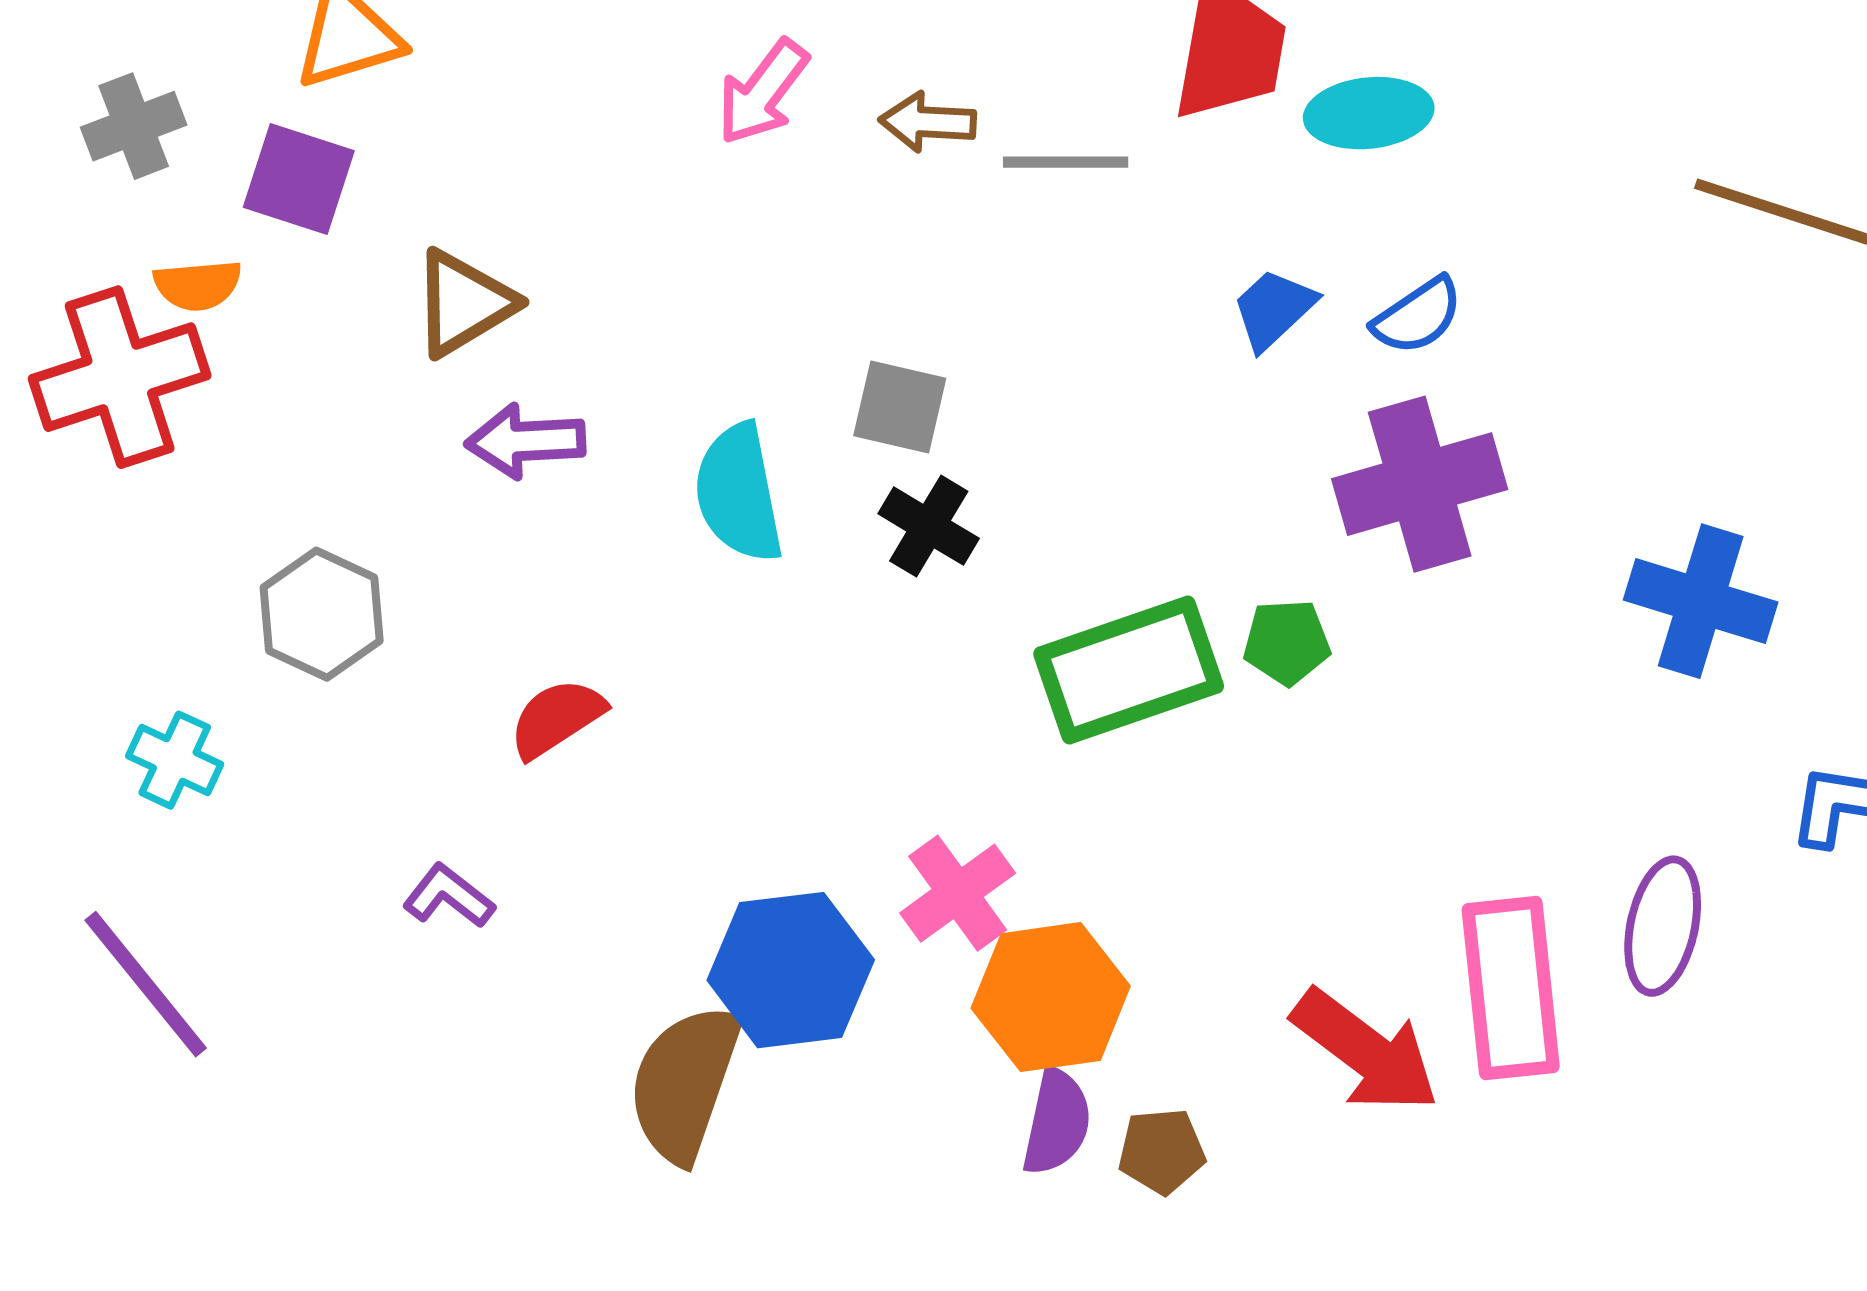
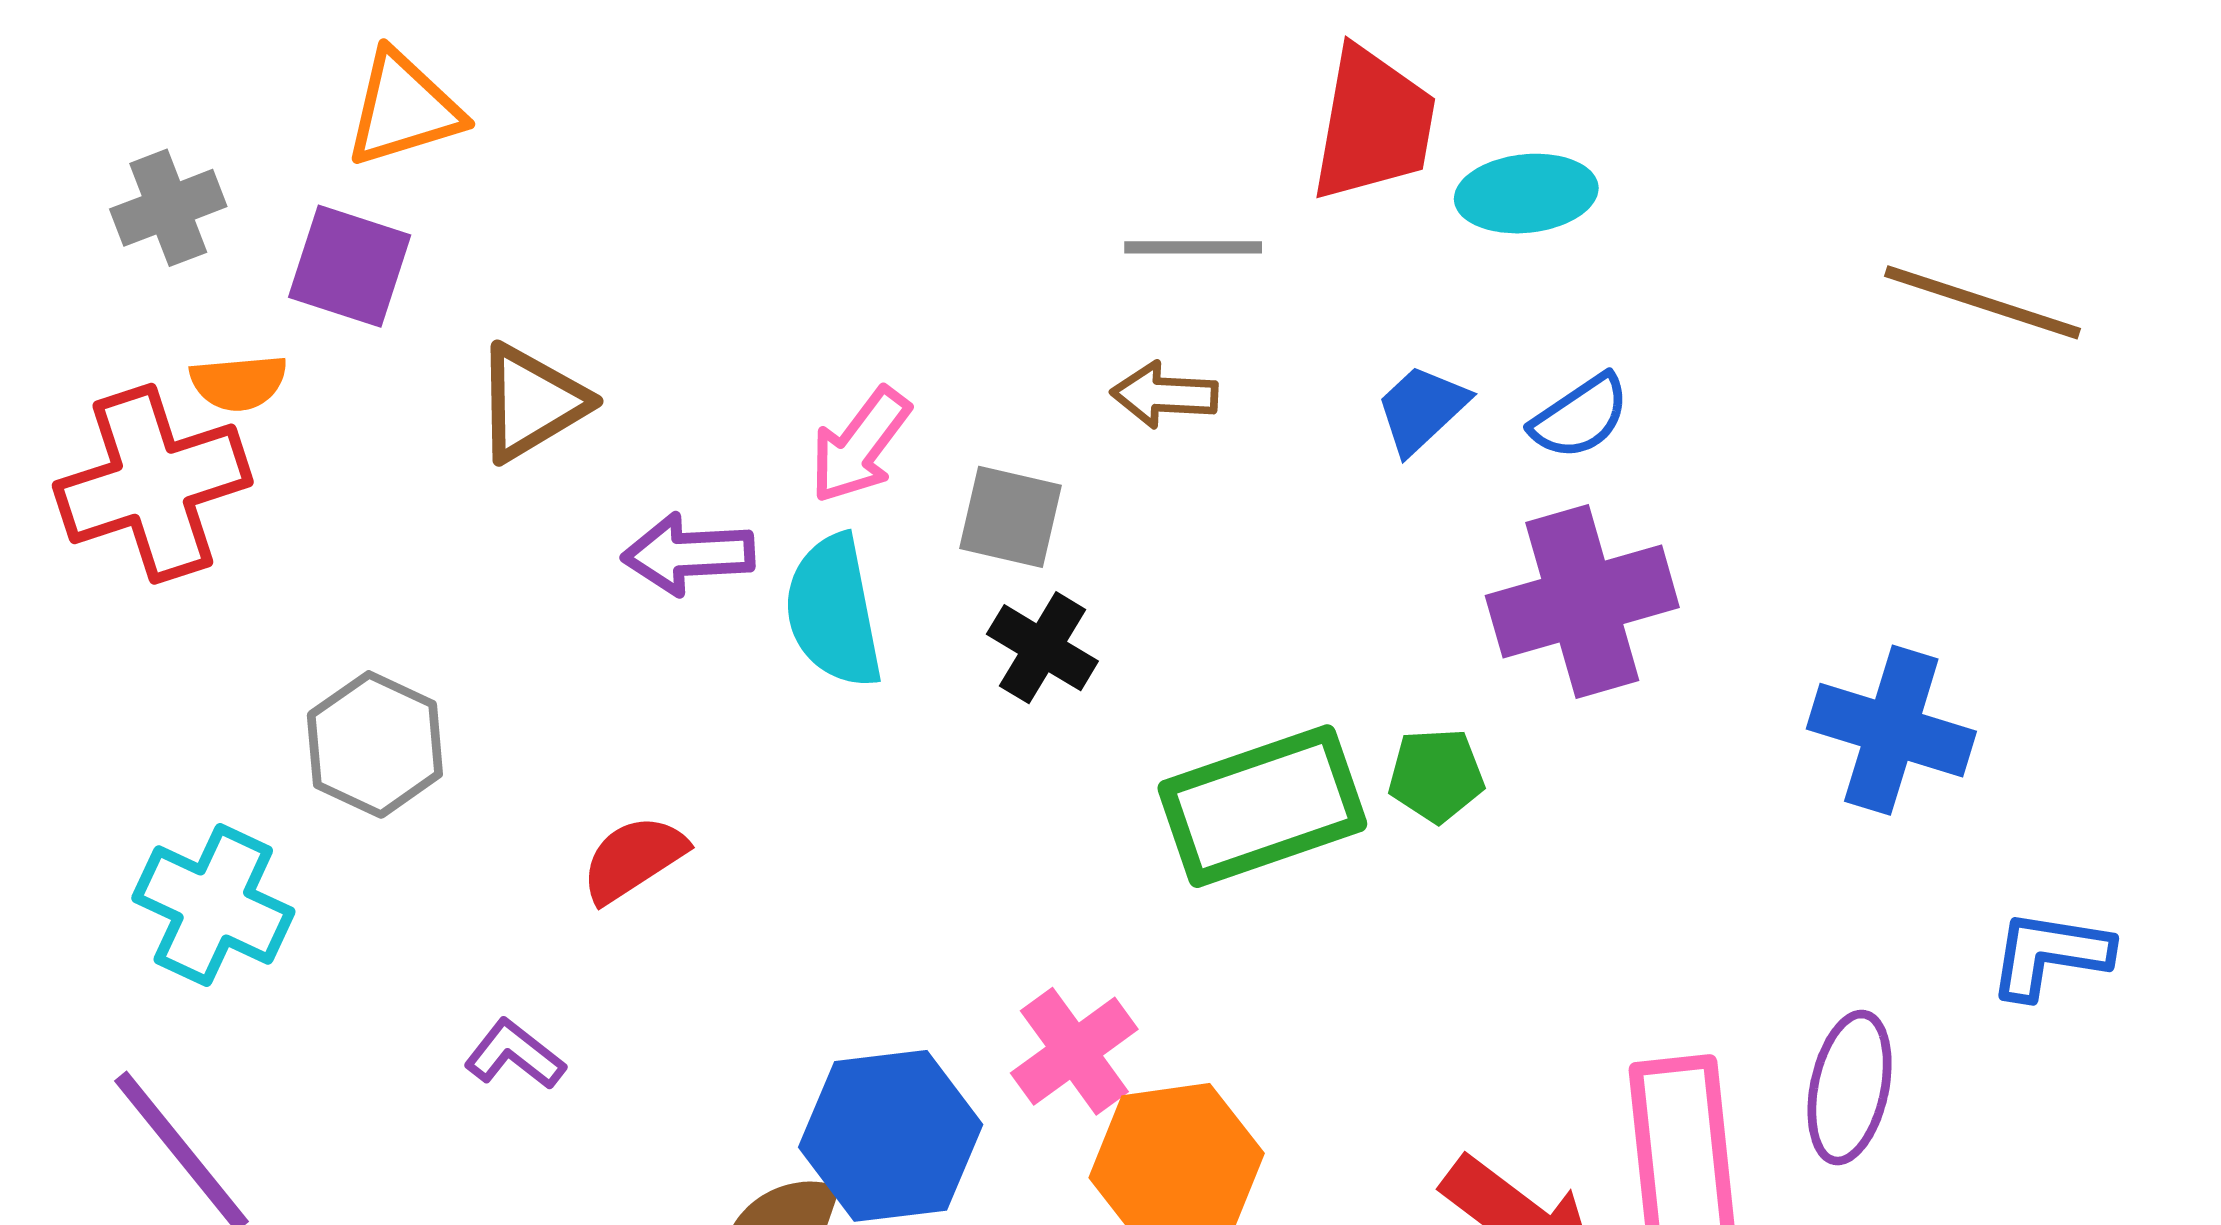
pink arrow: (763, 92) -> (860, 445), moved
brown arrow: (928, 122) -> (1164, 395), moved
purple arrow: (526, 441) -> (688, 554), moved
cyan cross: (175, 760) -> (213, 905), size x1.5

